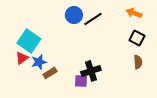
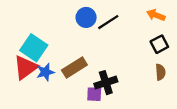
black square: (137, 38) -> (159, 44), turned 35
red triangle: (22, 58) -> (26, 67), size x1.6
brown rectangle: (50, 73) -> (74, 67), moved, size x1.5

